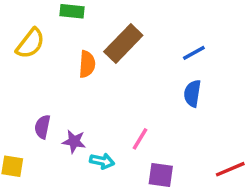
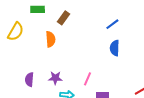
brown rectangle: (123, 44) -> (63, 18), moved, size x0.6
purple star: (74, 141) -> (55, 78), moved

